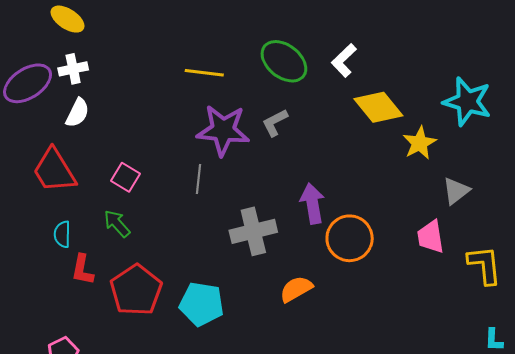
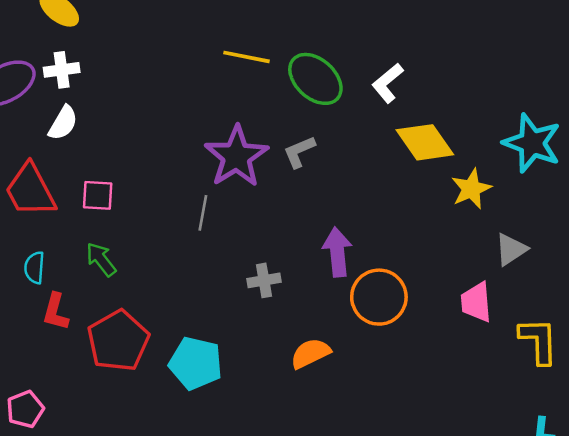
yellow line: (204, 73) -> (246, 57), moved
purple star: (223, 130) -> (236, 156), turned 30
pink square: (126, 177) -> (98, 195), moved, turned -32
gray cross: (253, 231) -> (264, 280), size x0.6

